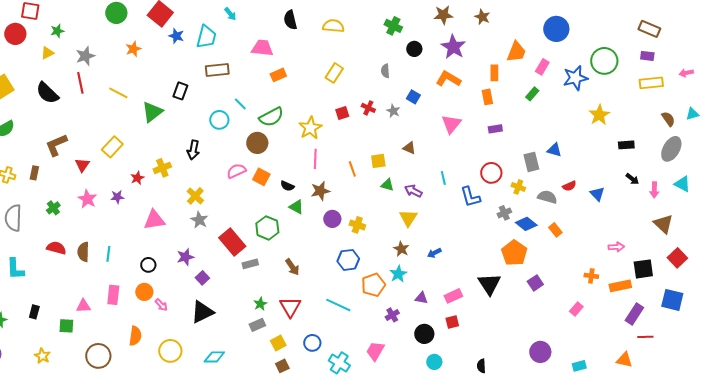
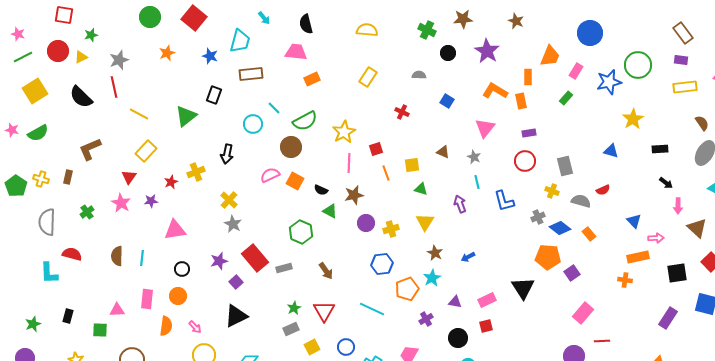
brown star: (443, 15) -> (463, 19), moved
black semicircle: (290, 20) -> (306, 24), moved
brown rectangle: (649, 29) -> (683, 33), turned 30
red circle: (15, 34) -> (58, 51), moved
blue star: (176, 36) -> (210, 56), moved
gray semicircle: (385, 71) -> (419, 75), turned 96
orange L-shape: (448, 79) -> (495, 91), moved
yellow line: (118, 93) -> (139, 114), moved
gray star: (393, 111) -> (474, 157), moved
red square: (342, 113) -> (376, 149), moved
blue triangle: (554, 150) -> (611, 151), moved
red triangle: (82, 165) -> (129, 177), moved
red circle: (491, 173) -> (525, 161), moved
pink arrow: (654, 190) -> (678, 206), moved
purple arrow: (413, 191) -> (460, 204), moved, turned 42
blue triangle: (597, 194) -> (634, 221), moved
yellow triangle: (408, 218) -> (425, 222), moved
pink triangle: (154, 220) -> (175, 230), moved
yellow cross: (357, 225) -> (391, 229), turned -35
red rectangle: (232, 242) -> (255, 258), moved
pink arrow: (616, 247) -> (656, 238), moved
red semicircle: (56, 248) -> (72, 254), moved
orange pentagon: (514, 253) -> (548, 257), turned -30
purple square: (535, 283) -> (572, 273), moved
orange rectangle: (620, 286) -> (638, 257), moved
pink arrow: (161, 305) -> (195, 327), moved
pink rectangle: (576, 309) -> (583, 313), moved, size x1.5
orange semicircle: (135, 336) -> (166, 326), moved
red line: (645, 337) -> (602, 341), moved

